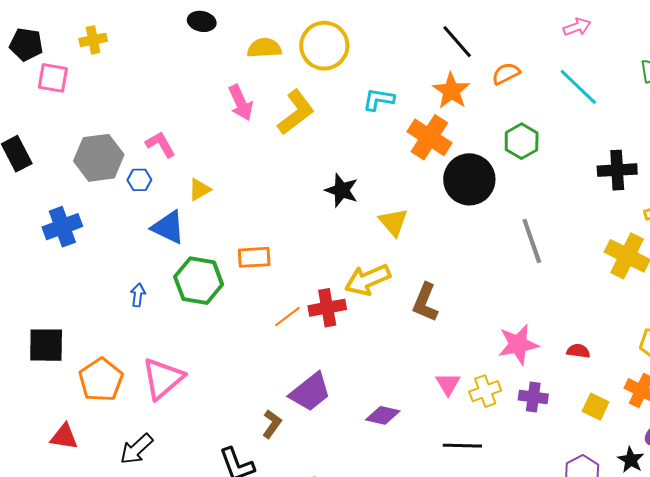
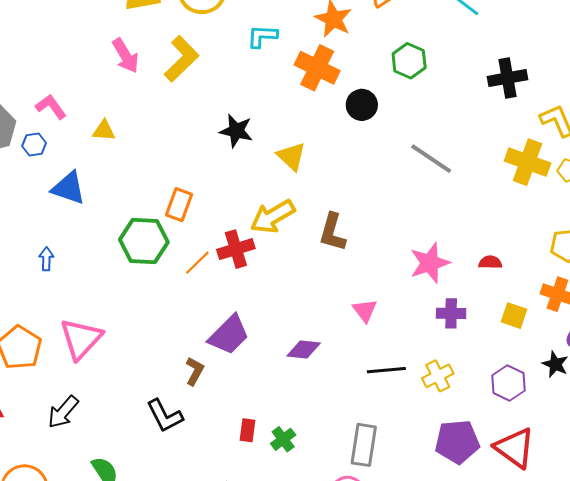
black circle: (469, 179) -> (362, 105), size x0.6
yellow triangle: (200, 190) -> (104, 130), moved, turned 40
gray line: (532, 241) -> (431, 159), turned -30
orange rectangle: (254, 257) -> (179, 205), moved, turned -60
green hexagon: (199, 281) -> (144, 241), moved
yellow cross: (485, 391) -> (438, 376), moved

